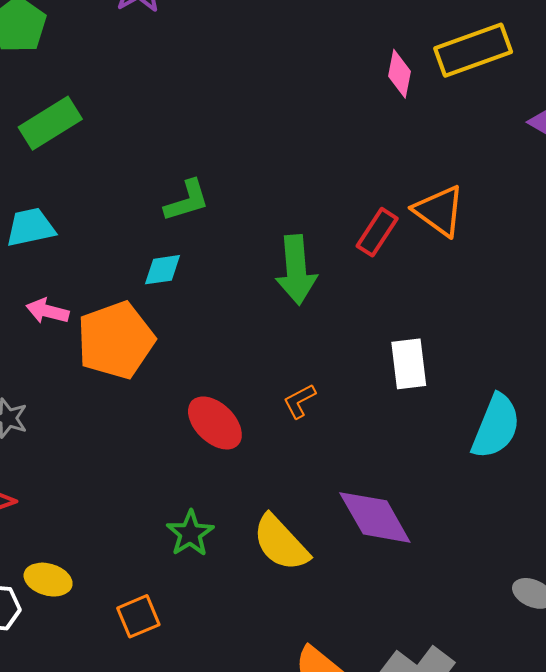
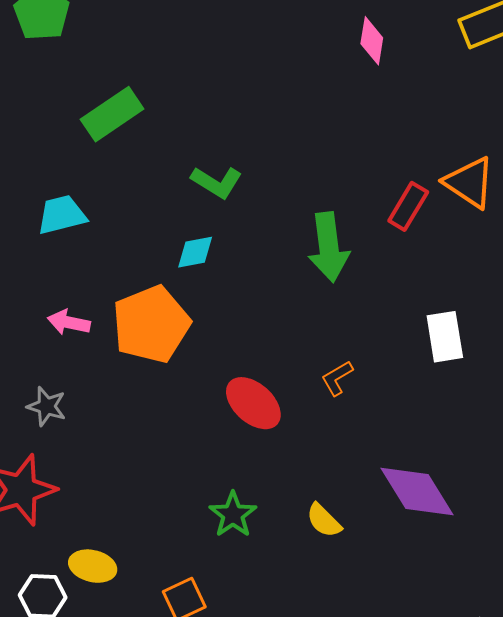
pink diamond: (399, 74) -> (372, 41), moved
green rectangle: (50, 123) -> (112, 114), moved
green L-shape: (187, 201) -> (217, 182), turned 51
pink arrow: (48, 311) -> (69, 322), moved
yellow semicircle: (281, 543) -> (324, 520), size x0.6

